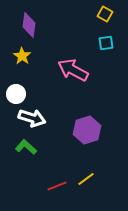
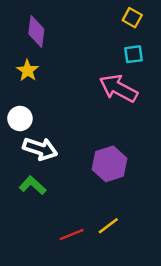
pink arrow: (73, 70) -> (118, 88), moved

